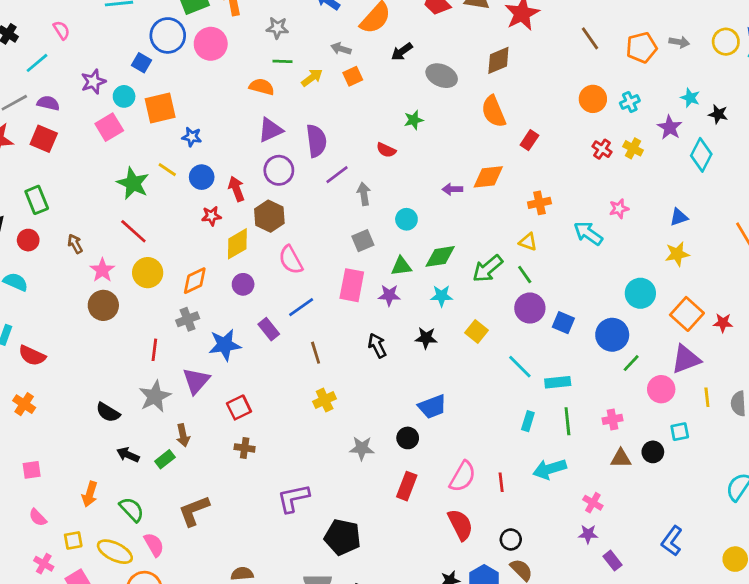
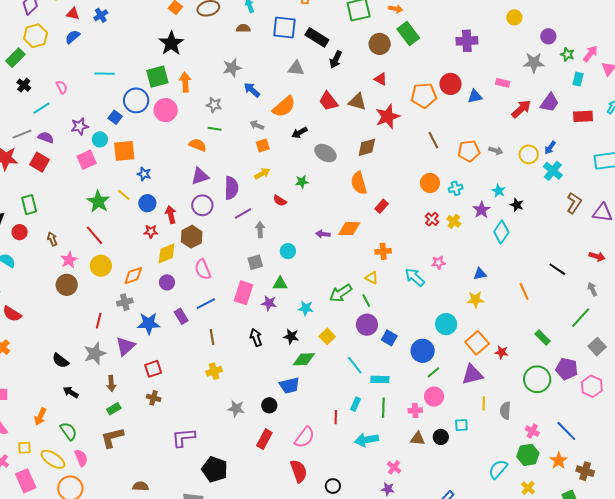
yellow arrow: (312, 78) -> (262, 174), moved
green diamond: (440, 256) -> (304, 359), moved
pink circle: (661, 389) -> (434, 397), moved
green rectangle: (165, 459) -> (114, 409), moved
red line: (501, 482) -> (336, 417), moved

